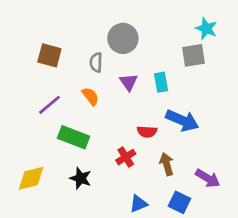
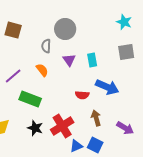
brown square: (49, 55) -> (13, 30), moved
gray square: (194, 55) -> (126, 52), moved
red cross: (126, 157) -> (62, 126), moved, size x1.6
blue square: (179, 202) -> (95, 145), moved

